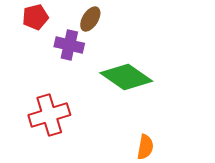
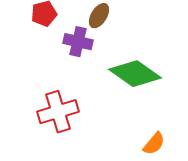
orange semicircle: (145, 147) -> (154, 144), turned 30

